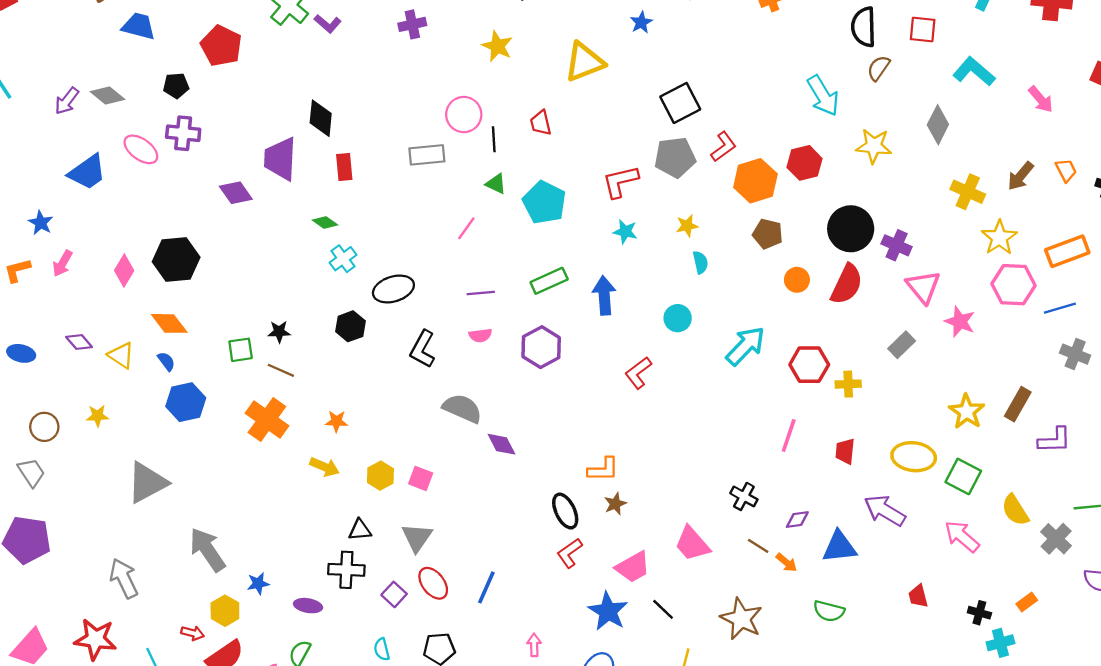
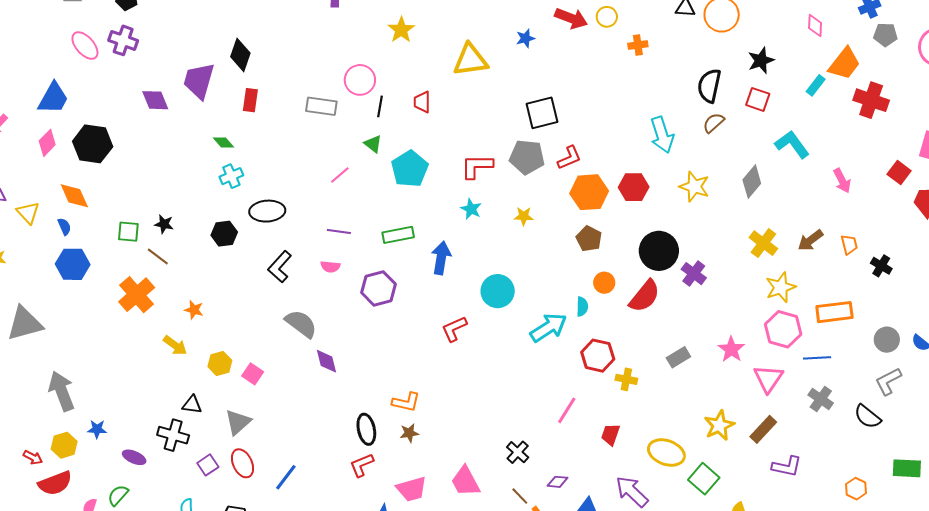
blue trapezoid: (87, 172) -> (53, 98), moved, turned -39
cyan semicircle: (700, 262) -> (582, 307), moved
pink triangle: (923, 287) -> (768, 379), moved
cyan circle: (678, 318) -> (498, 291), size x1.4

